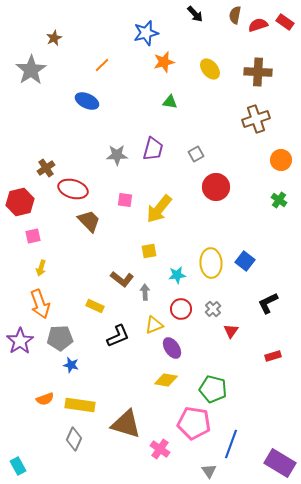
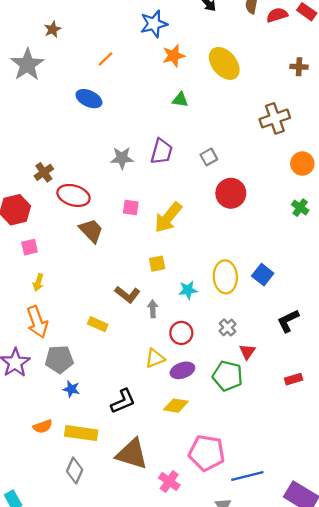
yellow ellipse: (210, 69) -> (224, 63), size x1.4
brown cross: (258, 72) -> (299, 67), moved, size x0.6
red circle: (181, 309) -> (181, 333), moved
yellow triangle: (154, 325) -> (155, 358), moved
black L-shape: (118, 336) -> (123, 401), moved
purple ellipse: (172, 348) -> (182, 370), turned -75
green pentagon: (213, 389) -> (228, 376), moved
blue line: (231, 444) -> (247, 476), turned 56

